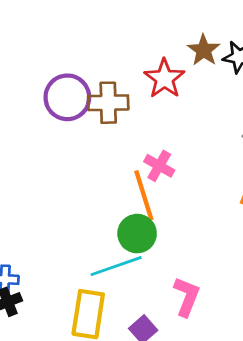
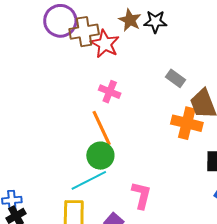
purple circle: (67, 97) -> (60, 21), moved
brown cross: (108, 103) -> (84, 32), moved
pink cross: (159, 166) -> (110, 92), moved

